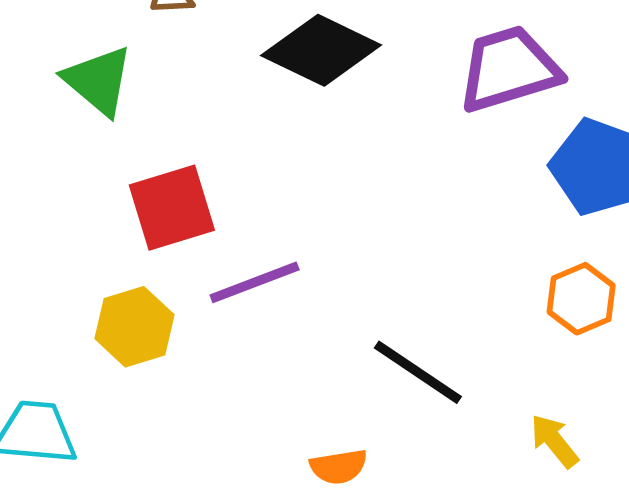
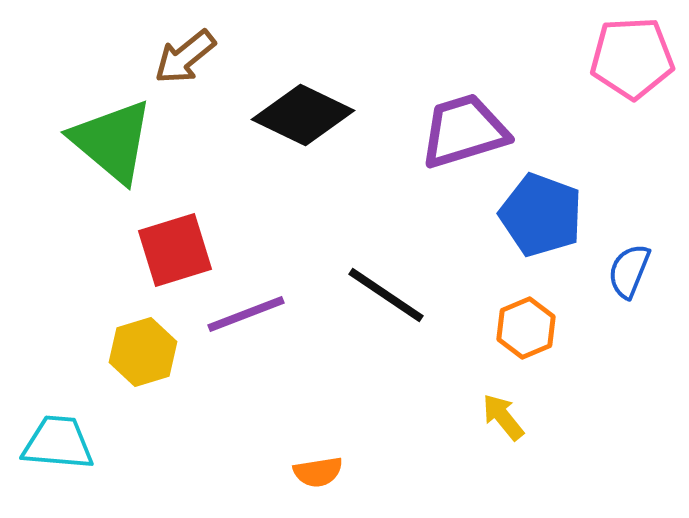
green triangle: (98, 81) -> (112, 141), size x1.4
black line: (418, 372) -> (386, 295), moved
yellow arrow: (554, 441) -> (503, 417), moved

